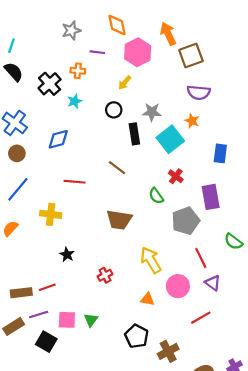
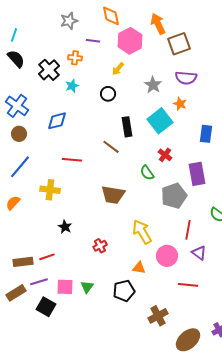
gray star: (152, 112) -> (153, 85), moved, turned 30
black rectangle: (134, 134) -> (127, 127), moved
red line: (201, 258) -> (188, 230), turned 36
red line: (201, 318) -> (188, 285), turned 36
black pentagon: (137, 336) -> (124, 291), moved, turned 30

